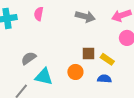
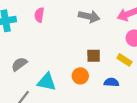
gray semicircle: (29, 58) -> (19, 64), moved
yellow rectangle: (107, 59) -> (124, 60), moved

